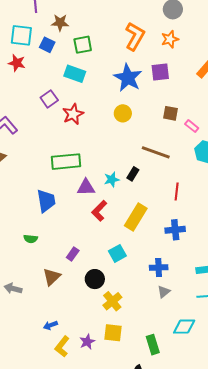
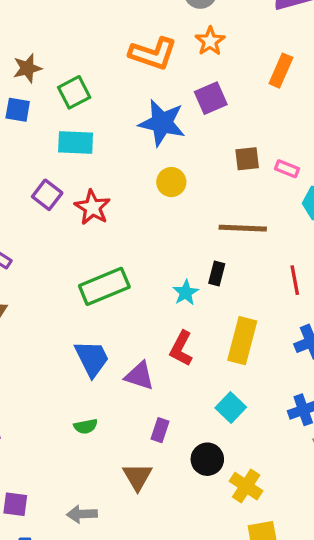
orange L-shape: (135, 36) -> (153, 54), turned 96
purple triangle: (86, 187) -> (139, 376), moved, turned 36

